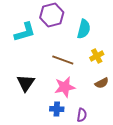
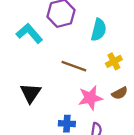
cyan L-shape: (25, 32) -> (29, 33), turned -115
pink star: (65, 87) -> (90, 98), moved

